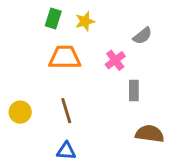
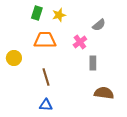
yellow circle: (20, 112) -> (14, 58), moved

